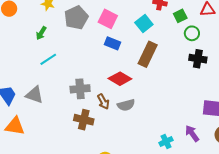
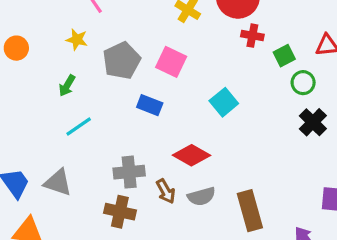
cyan square: (144, 23) -> (224, 102), moved
blue rectangle: (113, 43) -> (150, 105), moved
brown rectangle: (148, 54) -> (250, 211), moved, turned -40
black cross: (198, 59) -> (313, 122), turned 36
brown cross: (84, 120) -> (120, 212), moved

